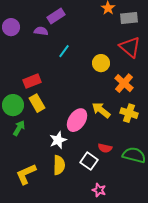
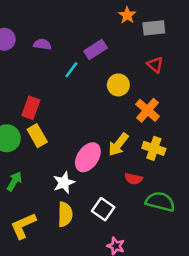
purple rectangle: (56, 16) -> (96, 49), moved
red triangle: (130, 47) -> (155, 65), size x0.6
red rectangle: (32, 81) -> (31, 108), turned -48
yellow arrow: (101, 110) -> (118, 145), turned -90
green arrow: (19, 128) -> (14, 181), moved
red semicircle: (105, 148) -> (134, 179), moved

